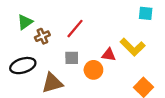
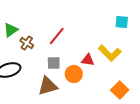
brown cross: (42, 36) -> (27, 43), turned -32
brown triangle: (52, 83) -> (48, 86), moved

